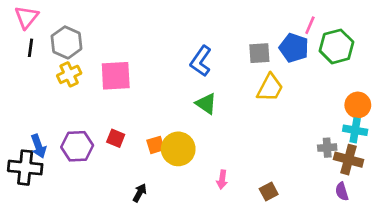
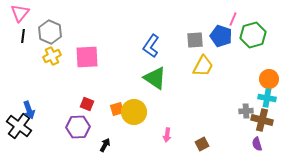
green triangle: (206, 104) -> (155, 78), size x1.4
purple hexagon: (77, 146) -> (78, 127), moved
black cross: (25, 168) -> (19, 126), turned 30

